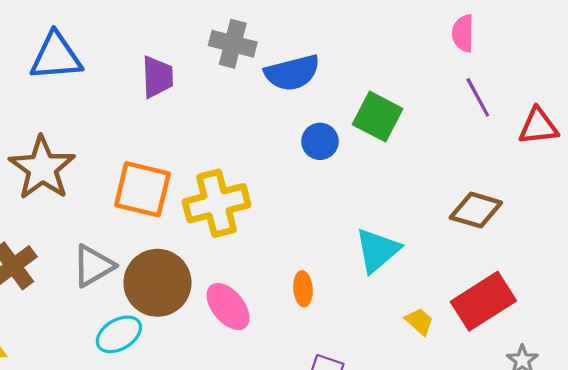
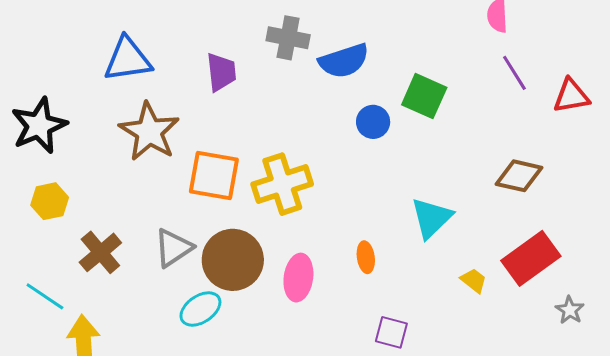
brown star: (42, 168) -> (149, 132), moved
pink ellipse: (228, 307) -> (298, 278), turned 51

